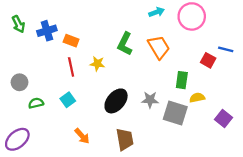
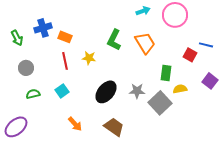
green arrow: (18, 24) -> (17, 38), moved
gray circle: (19, 82) -> (26, 68), moved
gray square: (175, 113) -> (160, 103), turned 30
purple square: (224, 118) -> (210, 81), moved
brown trapezoid: (125, 139) -> (114, 127), turned -45

